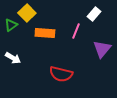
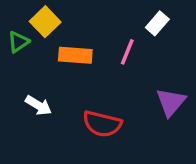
purple triangle: (102, 49) -> (171, 102), moved
white arrow: (13, 58) -> (39, 105), moved

